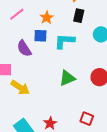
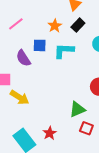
black rectangle: (79, 16) -> (78, 25), turned 32
orange star: (47, 18) -> (55, 26), moved
green triangle: (67, 78) -> (77, 109), moved

